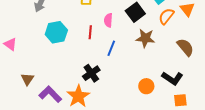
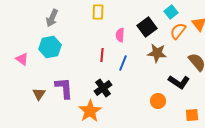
cyan hexagon: (56, 32) -> (50, 47), moved
red line: (90, 32) -> (102, 55), moved
black L-shape: (172, 78) -> (179, 82), moved
purple L-shape: (50, 94) -> (64, 88), moved, turned 40

